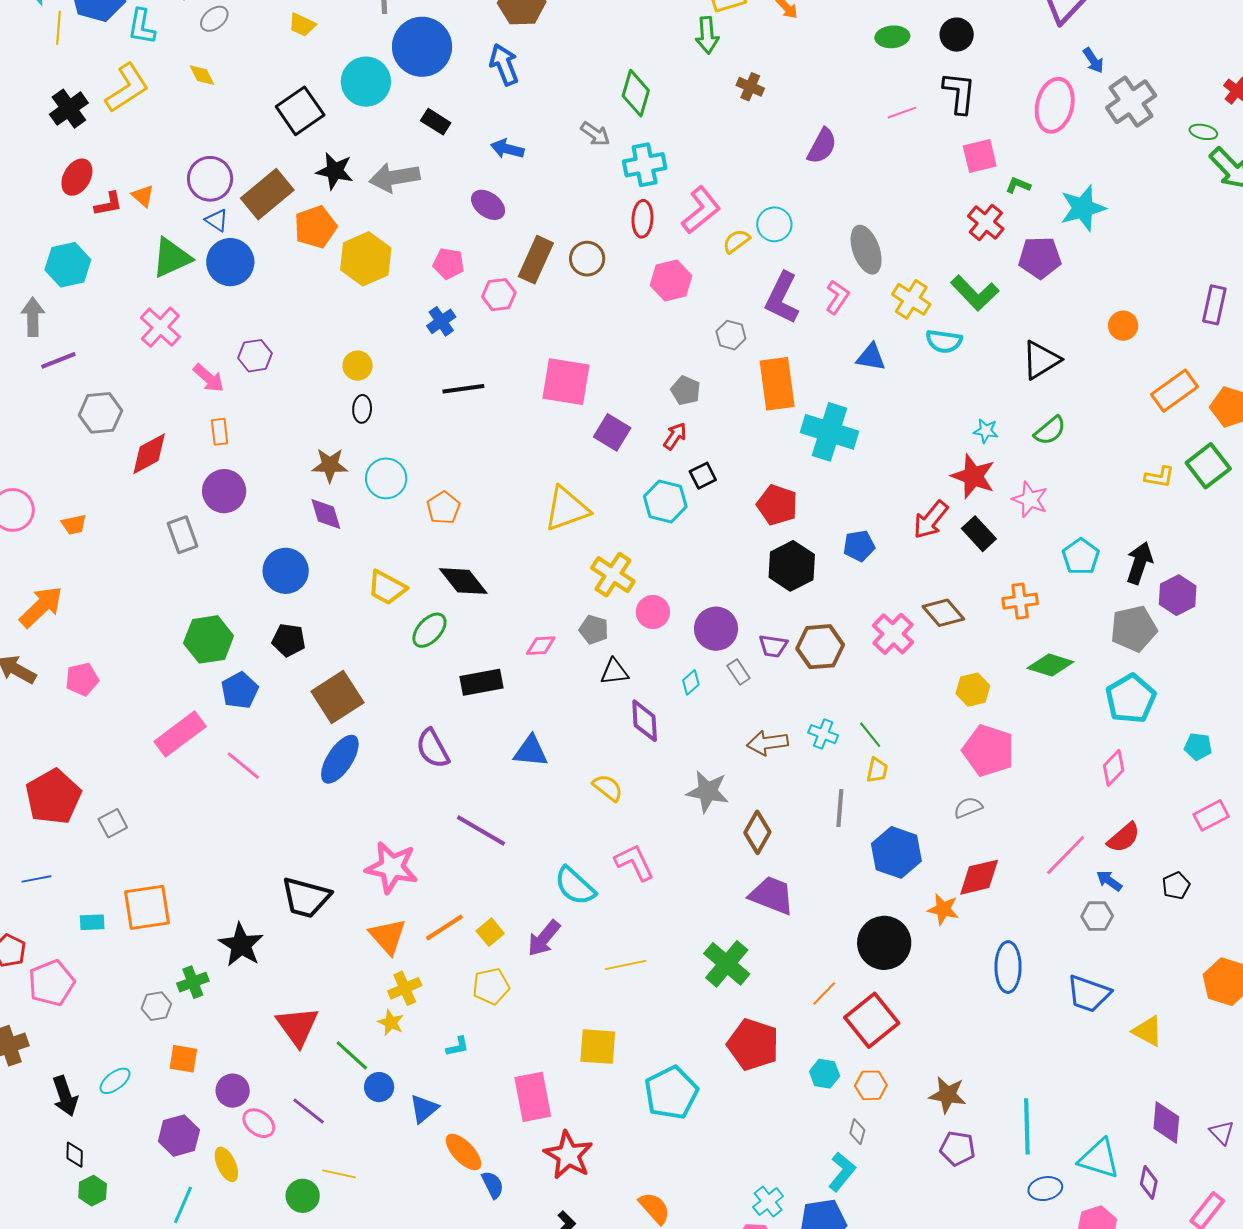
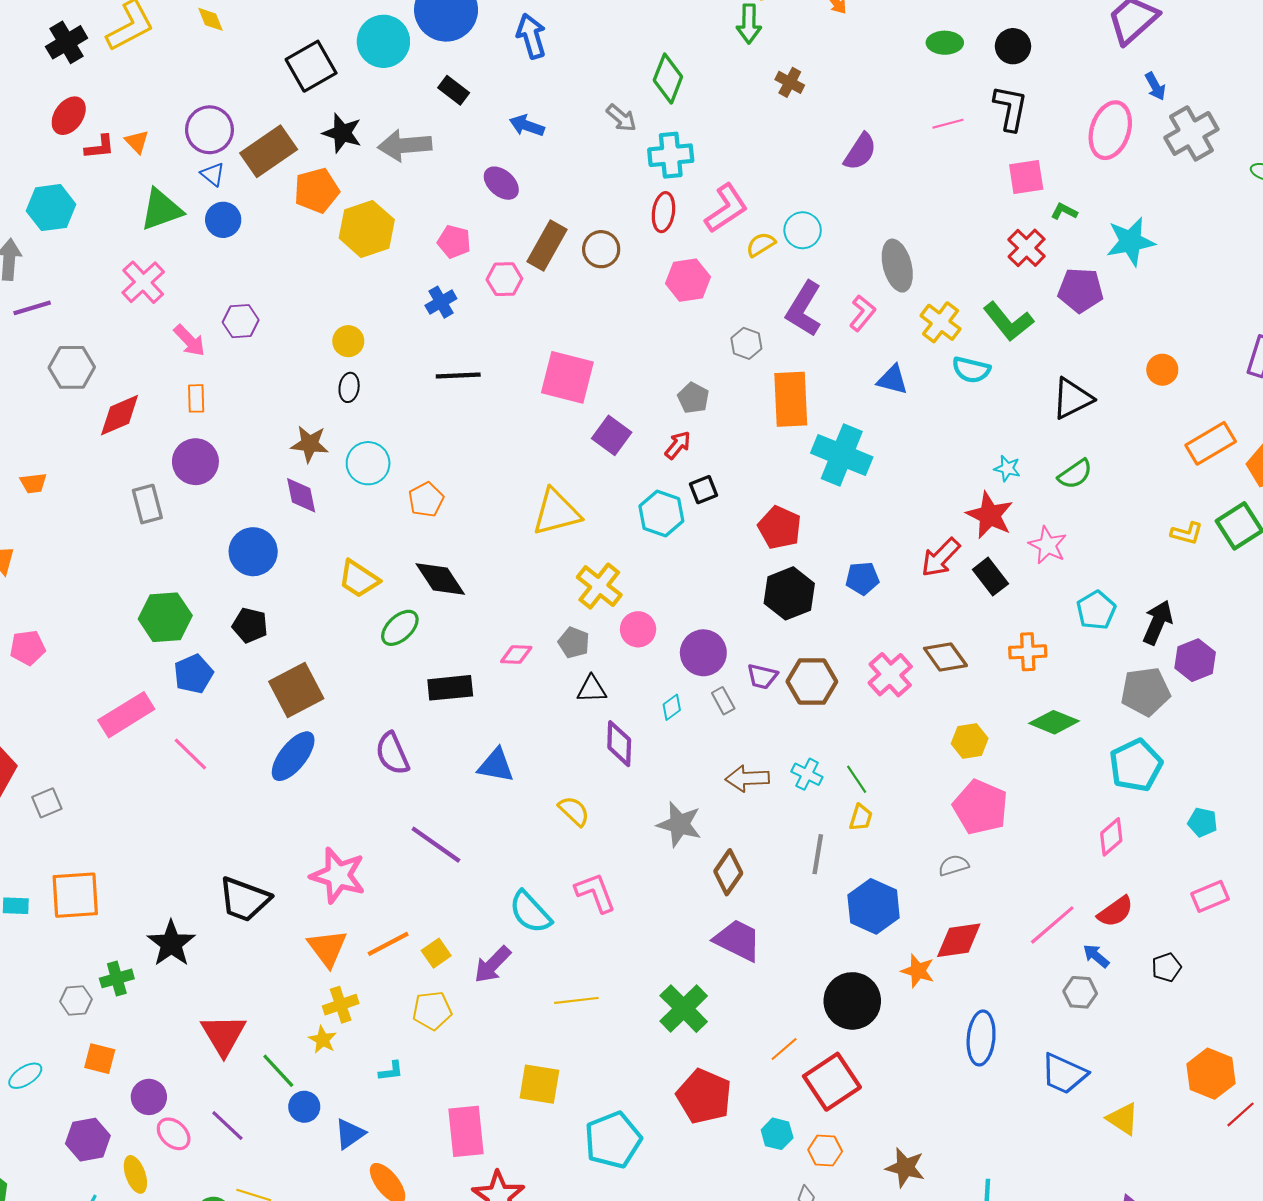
blue circle: (230, 262) -> (223, 220), size x0.7

